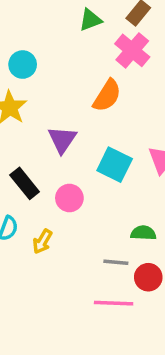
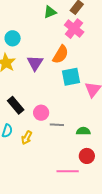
purple triangle: (62, 140) -> (35, 63), moved
cyan square: (115, 165) -> (71, 77), moved, turned -36
gray line: (116, 262) -> (57, 125), moved

